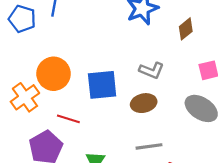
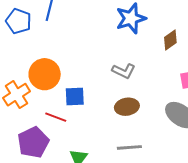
gray L-shape: (151, 70) -> (124, 71), moved
blue square: (102, 85) -> (75, 97), moved, size x0.7

